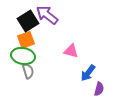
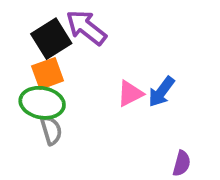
pink triangle: (71, 51) -> (130, 94), turned -42
blue arrow: (88, 73) -> (161, 92), moved

